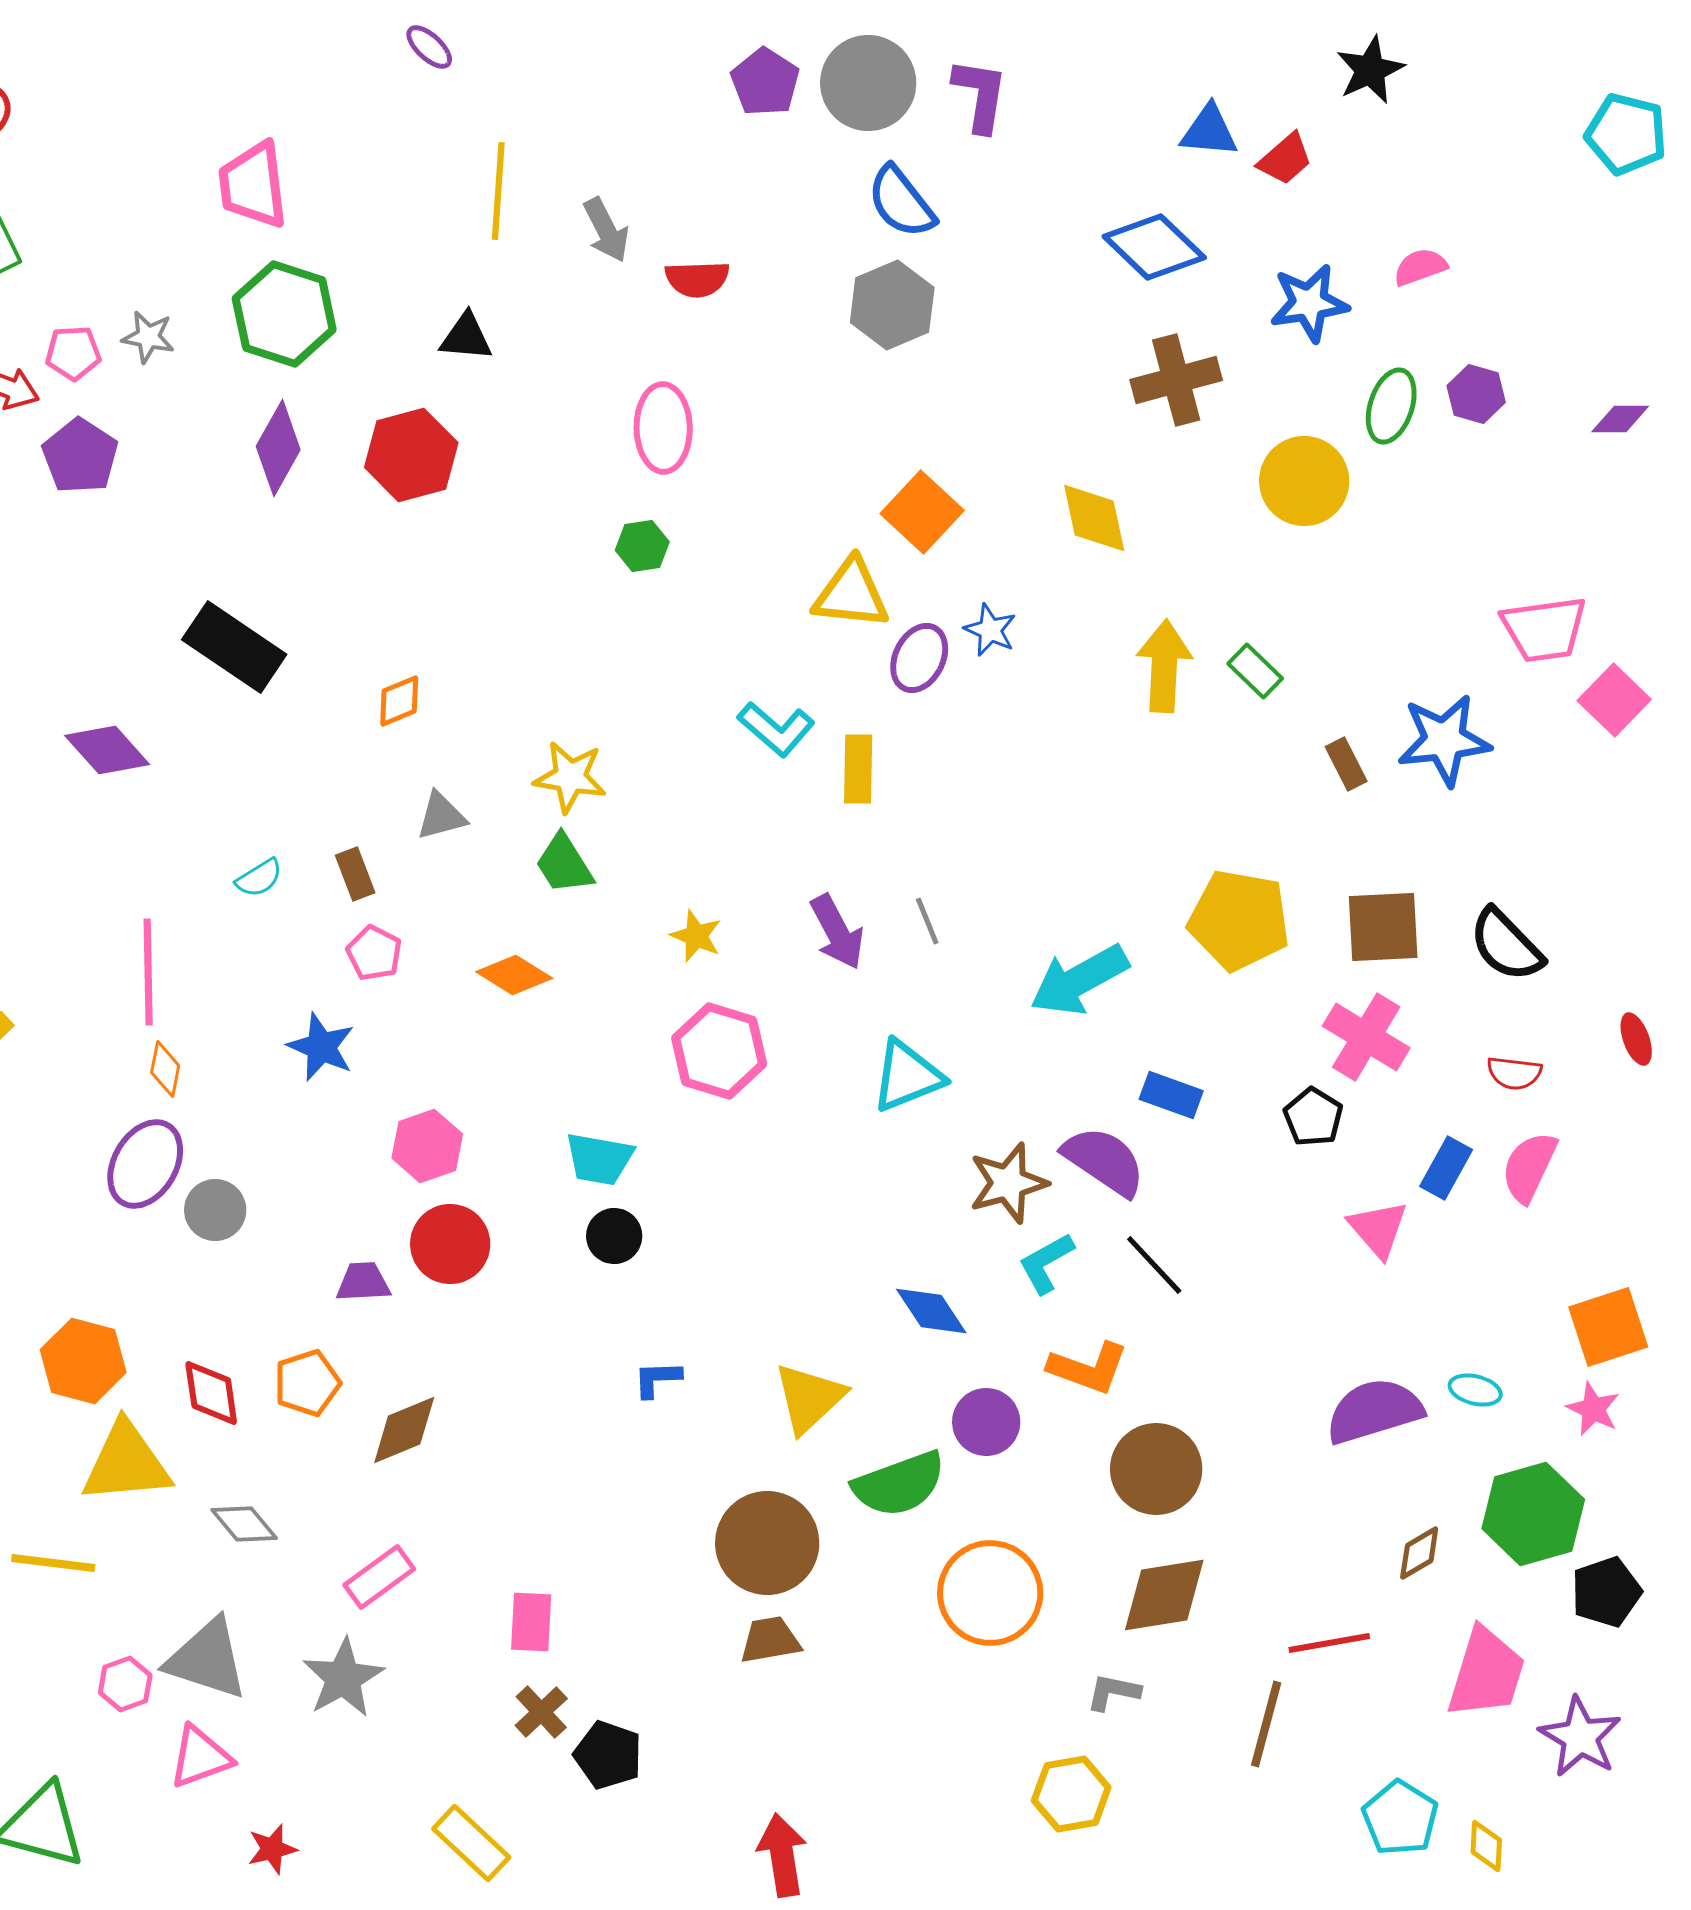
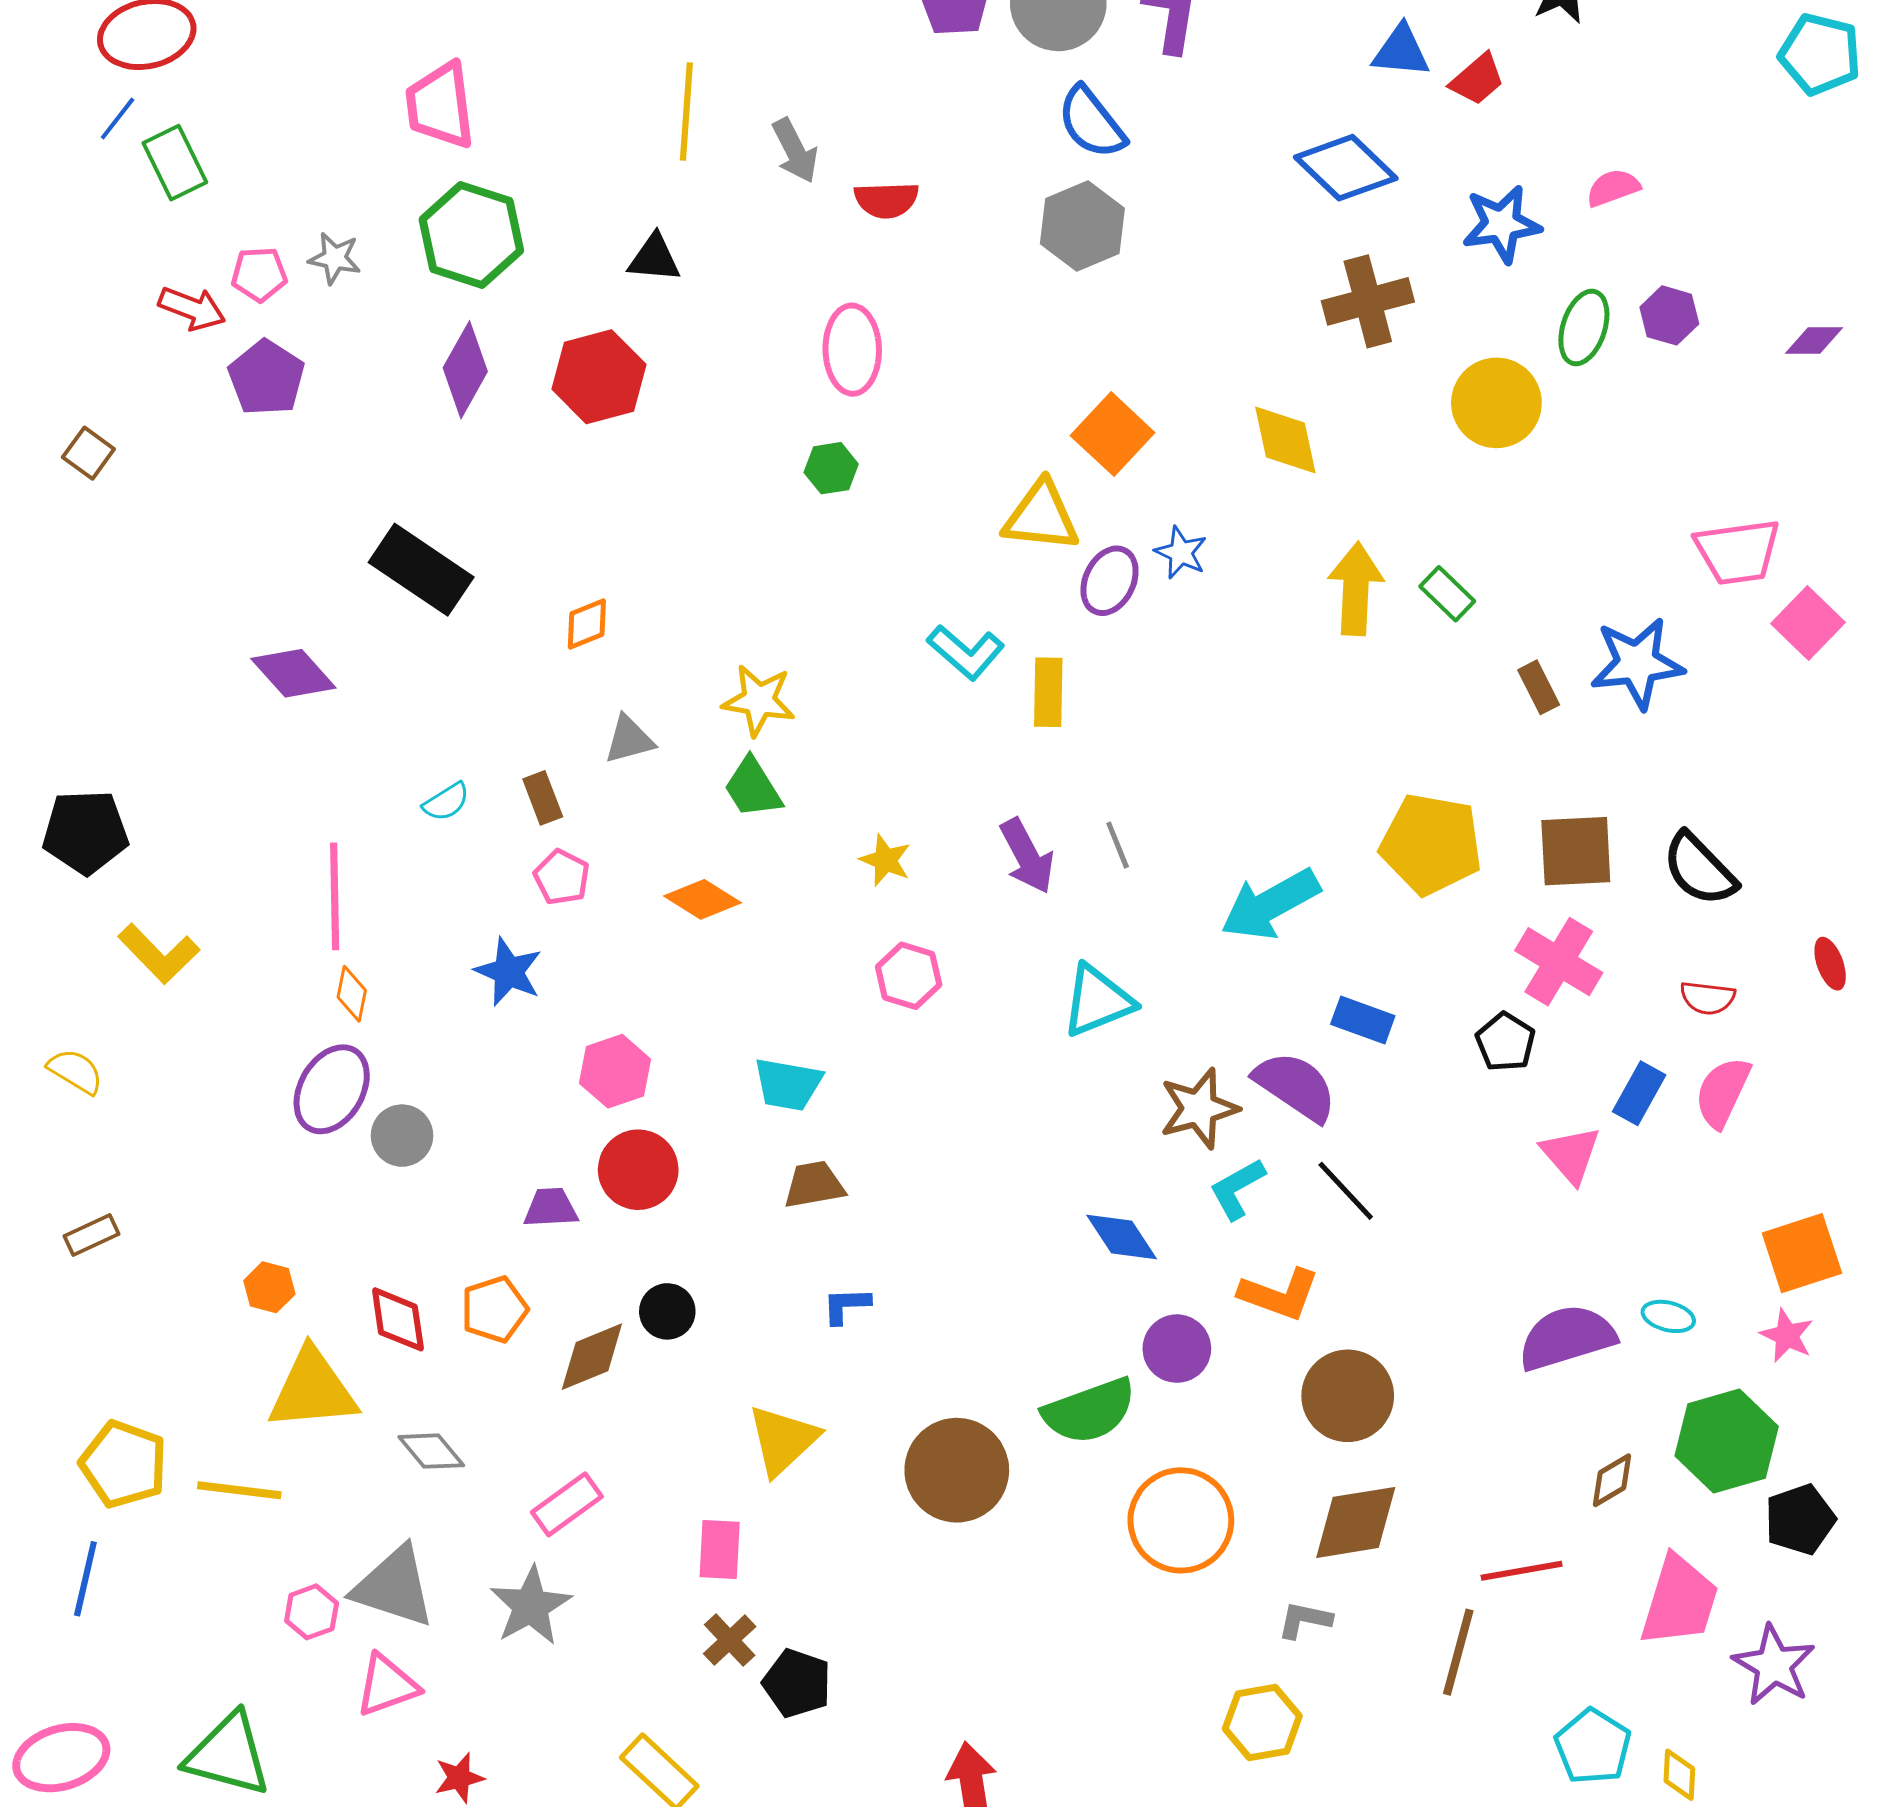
pink hexagon: (719, 1051) -> (909, 976), size x0.7
black circle: (614, 1236) -> (667, 1311), moved
orange hexagon: (83, 1361) -> (269, 1287), size x0.6
yellow triangle: (809, 1398) -> (783, 1440), moved
brown trapezoid: (770, 1640) -> (814, 1185), moved

